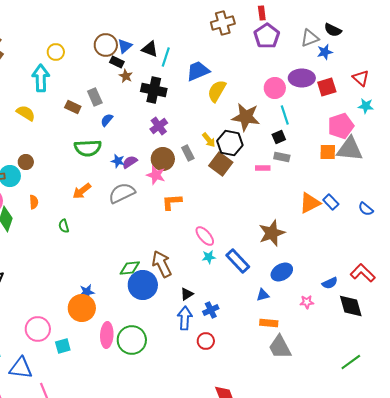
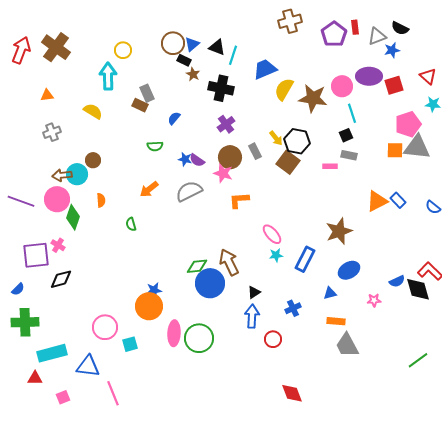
red rectangle: (262, 13) -> (355, 27), moved
gray rectangle: (95, 97) -> (147, 93), moved
brown star: (246, 117) -> (313, 98), moved
green semicircle: (88, 148) -> (155, 146), size x0.6
purple semicircle: (130, 162) -> (197, 160), turned -112
blue rectangle: (238, 261) -> (305, 259), turned 70
black diamond: (351, 306) -> (418, 289), moved
blue cross: (211, 310) -> (293, 308), moved

